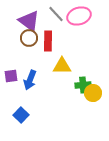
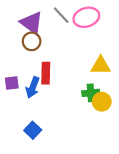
red rectangle: (48, 41) -> (46, 73), moved
yellow triangle: (62, 66) -> (101, 65), moved
blue square: (21, 115) -> (33, 130), moved

